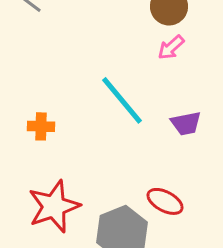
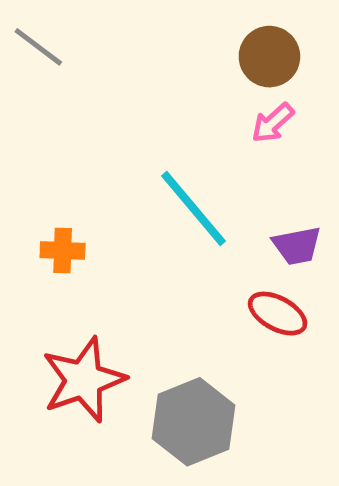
red ellipse: (165, 201) -> (278, 314), moved

